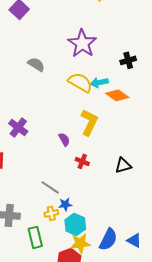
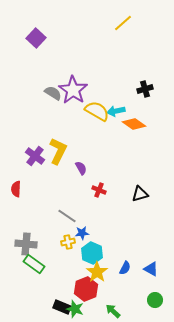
purple star: (82, 43) -> (73, 90), moved
yellow L-shape: (89, 122) -> (58, 151), moved
green rectangle: (35, 237) -> (34, 264), moved, turned -40
blue semicircle: (108, 239) -> (125, 268), size x0.6
yellow star: (80, 243) -> (97, 272), turned -30

